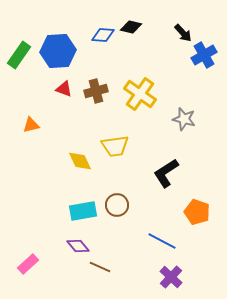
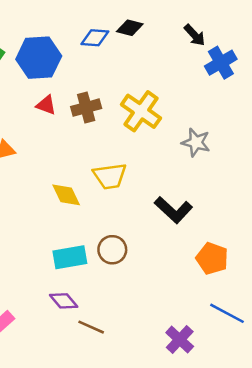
black L-shape: (166, 173) -> (173, 210), turned -104
blue line: (162, 241) -> (227, 313), moved

